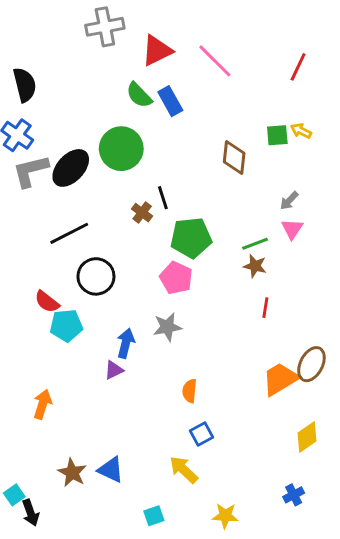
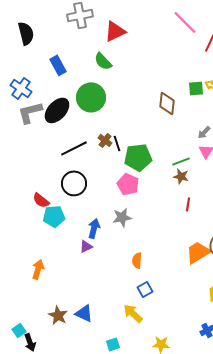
pink line: (215, 61) -> (185, 22), moved
black semicircle: (25, 85) -> (26, 33), moved
blue rectangle: (170, 101) -> (58, 65), moved
black line: (163, 198) -> (117, 143), moved
black line: (69, 233) -> (74, 148), moved

